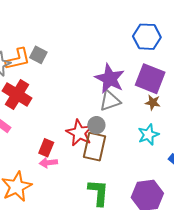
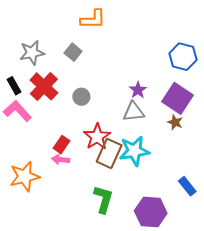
orange L-shape: (18, 59) -> (93, 19), moved
purple star: (110, 79) -> (138, 90), size x0.6
gray circle: (96, 125) -> (81, 97), moved
cyan star: (148, 135) -> (134, 151), moved, size x1.4

